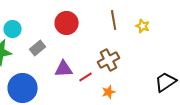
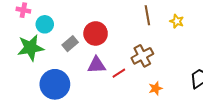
red circle: (67, 23) -> (96, 33), moved
orange star: (109, 92) -> (155, 88), moved

